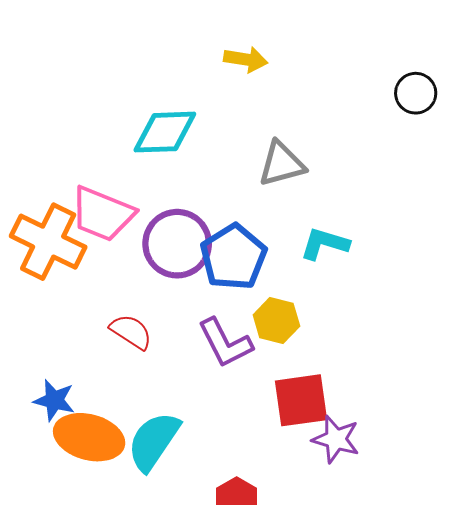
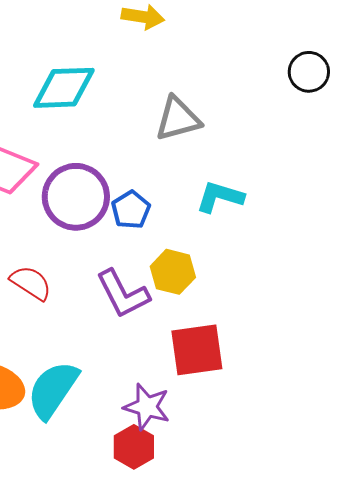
black circle: (416, 93) -> (309, 72), moved
blue pentagon: (233, 257) -> (131, 210), size x0.6
purple star: (336, 439) -> (147, 407), moved

